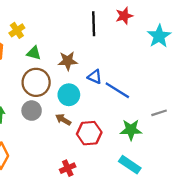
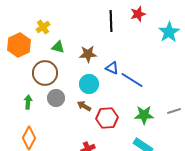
brown circle: (36, 82) -> (45, 73), moved
gray line: (159, 113) -> (174, 111), moved

